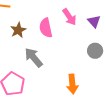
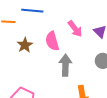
gray arrow: (34, 57) -> (65, 65), moved, turned 45

